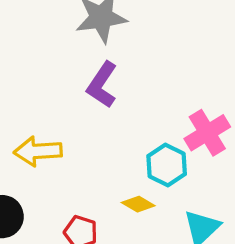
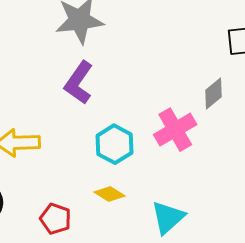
cyan hexagon: (167, 165) -> (114, 144), moved

